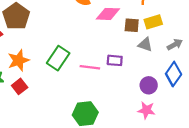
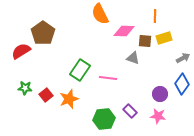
gray triangle: (145, 45) -> (133, 58), moved
orange star: (18, 60) -> (69, 99), moved
purple rectangle: (115, 60) -> (130, 111), moved, turned 40

